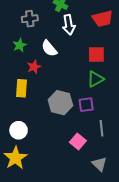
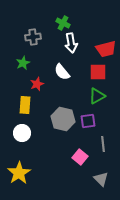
red trapezoid: (102, 19) -> (106, 49), moved
white semicircle: (49, 48) -> (62, 72), moved
white circle: (19, 130) -> (22, 133), moved

